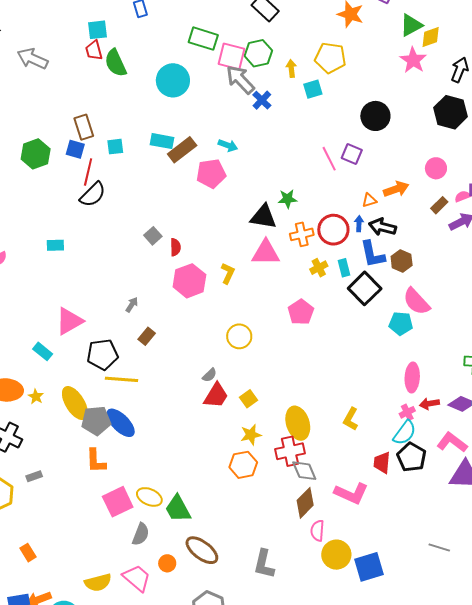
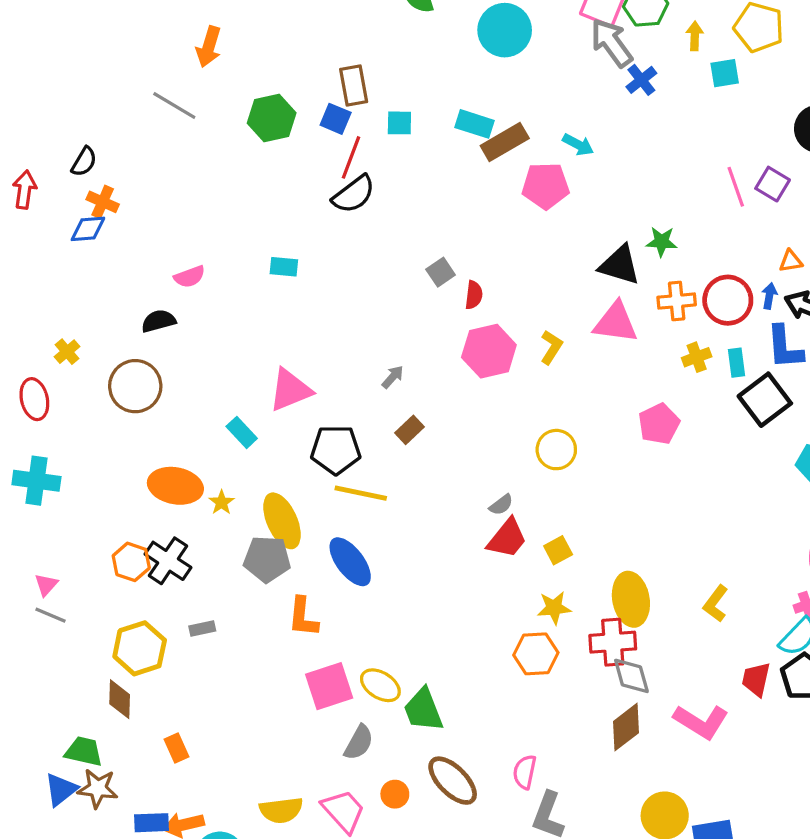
gray pentagon: (96, 421) -> (267, 559), moved
pink semicircle: (317, 531) -> (525, 772), moved

